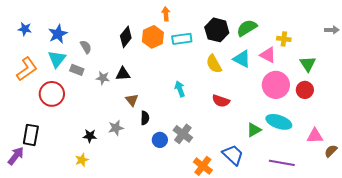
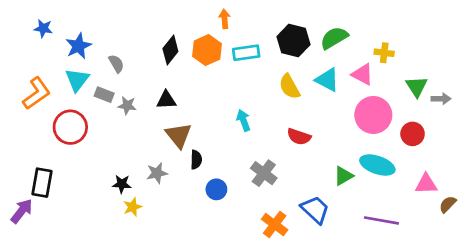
blue star: (25, 29) -> (43, 28), moved
gray arrow: (332, 30) -> (441, 99), moved
gray star: (103, 78) -> (127, 105), moved
red circle: (305, 90) -> (413, 134), moved
brown triangle: (132, 100) -> (179, 135), size x1.5
gray cross: (183, 134) -> (264, 173), moved
yellow star: (82, 160) -> (133, 207), moved

